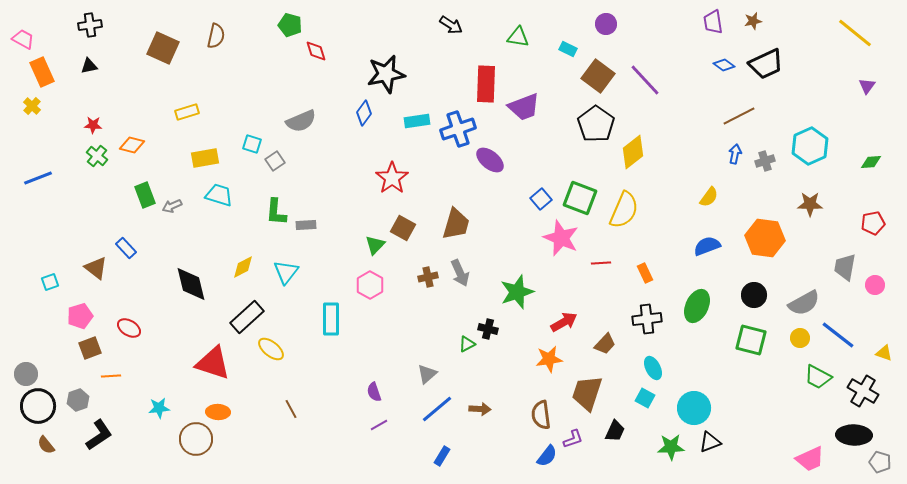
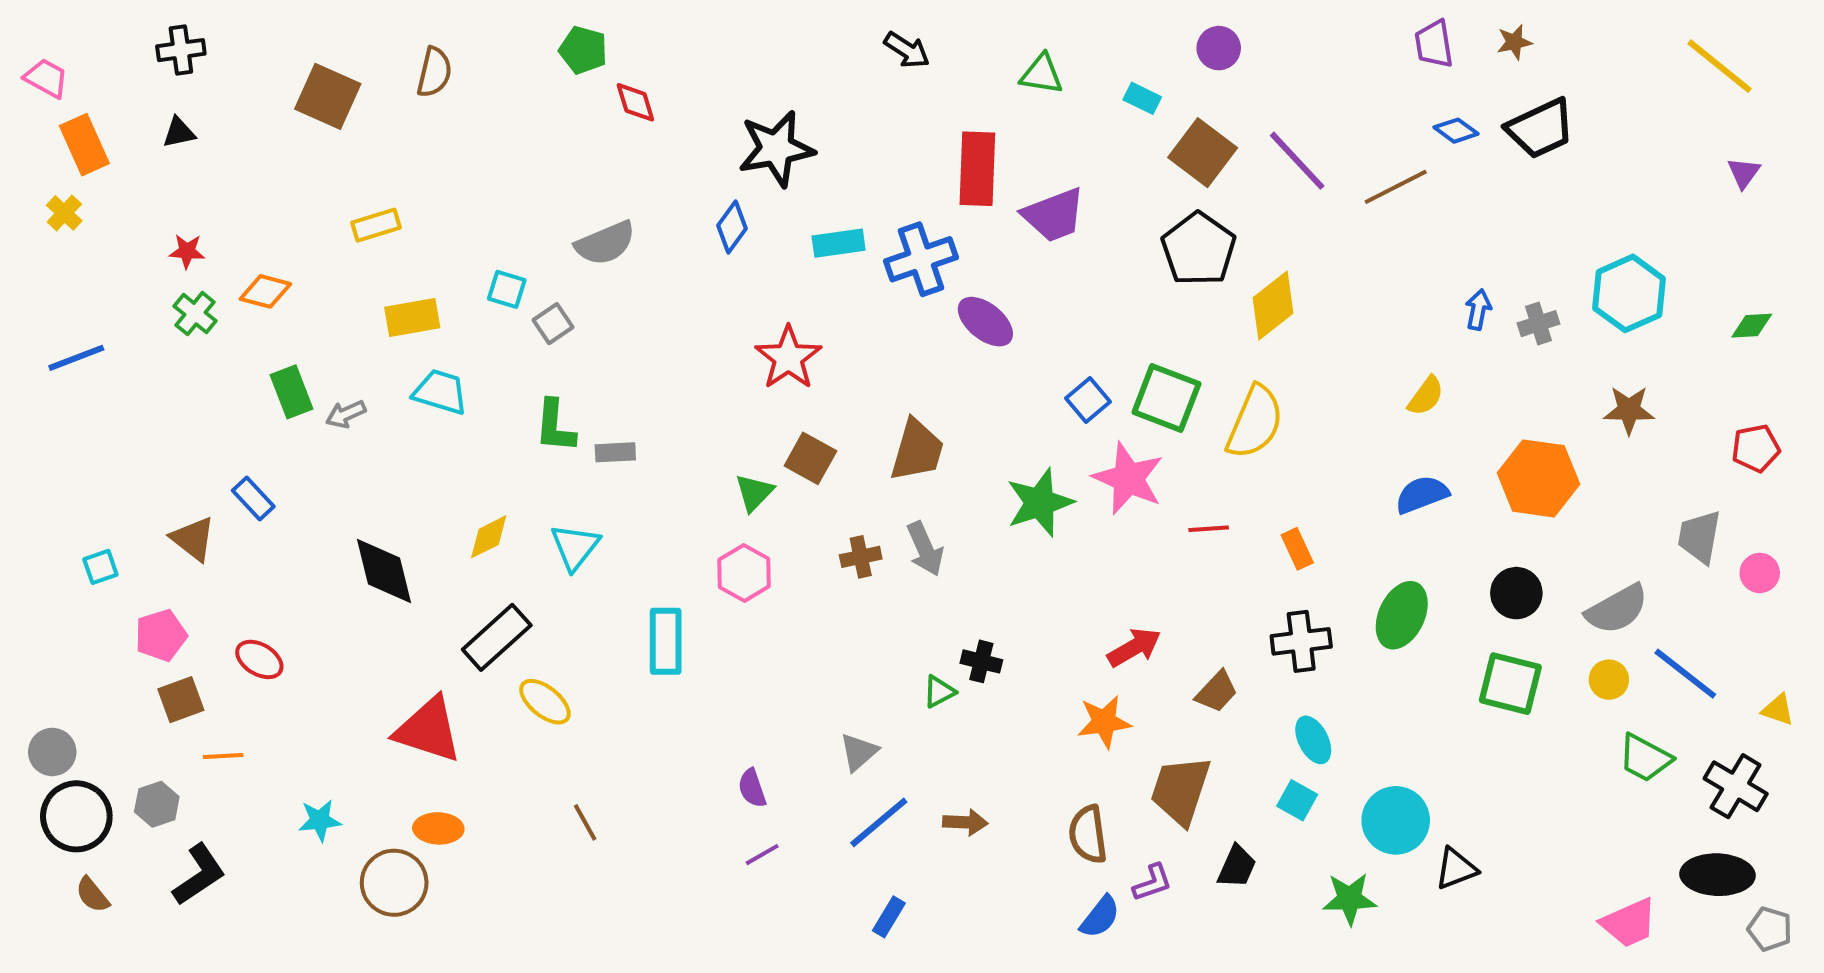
brown line: (739, 116) -> (1396, 187), moved
green star: (517, 292) -> (1040, 503), moved
black triangle: (710, 442) -> (1456, 869), moved

